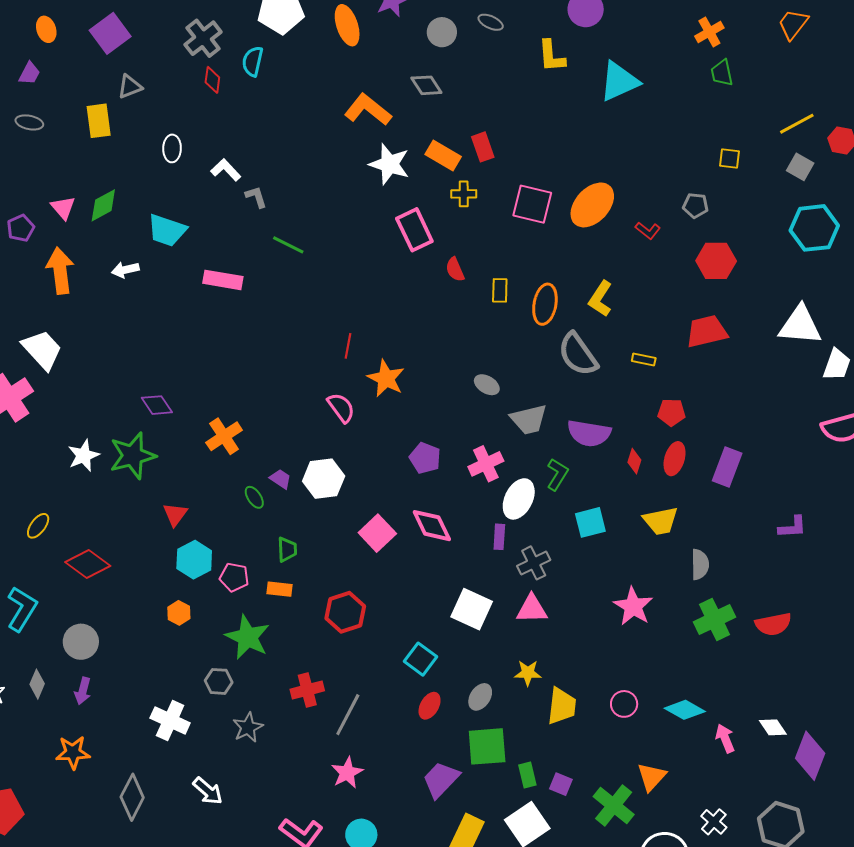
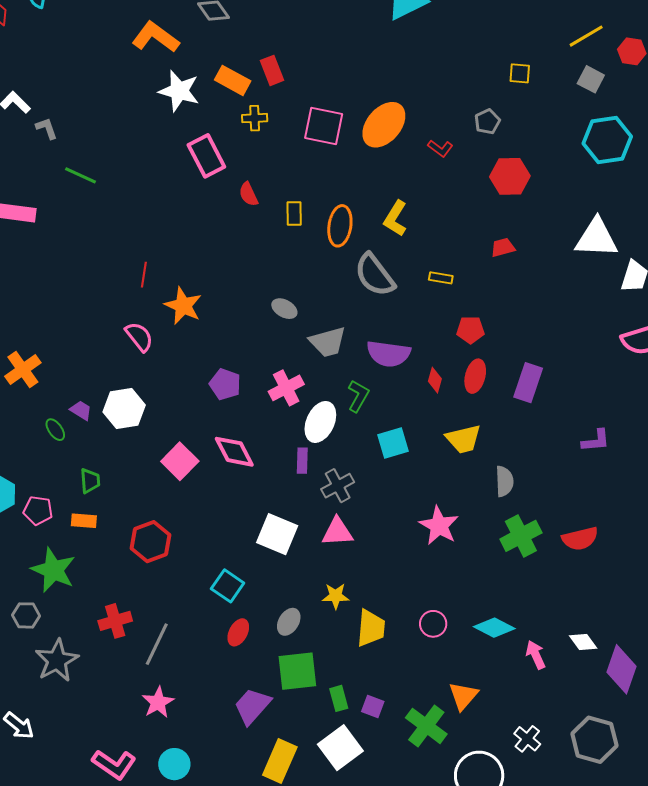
gray pentagon: (695, 205) -> (487, 122), turned -30
red trapezoid: (707, 331) -> (503, 247), size x0.6
gray star: (248, 727) -> (57, 660), size x1.4

